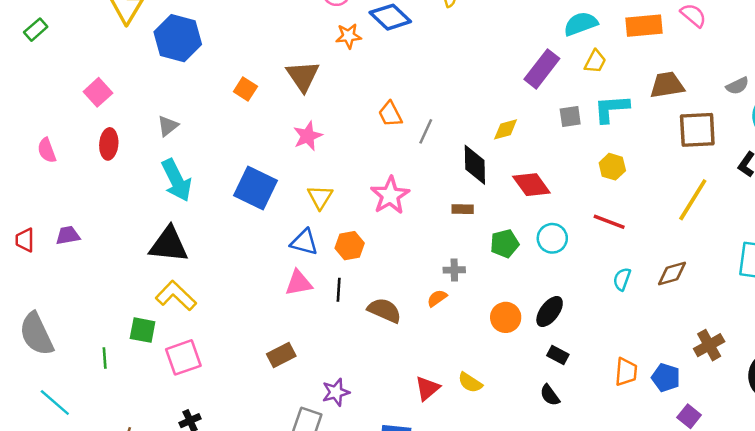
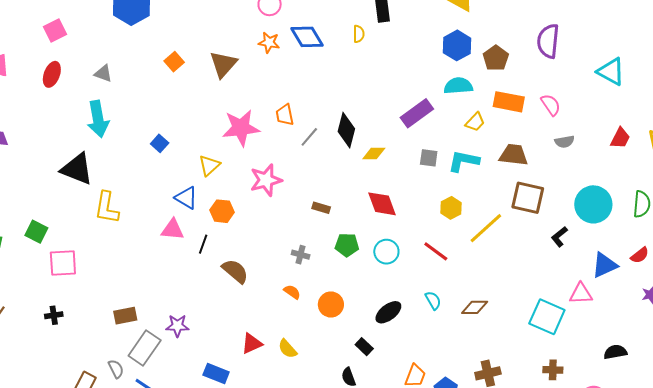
yellow trapezoid: (595, 61) -> (475, 122), moved
gray semicircle: (737, 86) -> (565, 142), moved
gray triangle: (168, 126) -> (103, 73), turned 42
pink star: (308, 136) -> (241, 128), moved, size x1.5
black diamond: (475, 165) -> (346, 130), moved
blue square: (255, 188) -> (160, 143), size x0.5
yellow line: (693, 200) -> (486, 228), moved
cyan semicircle: (622, 279) -> (433, 300), turned 114
yellow L-shape: (176, 296) -> (107, 208), moved, turned -140
orange semicircle: (437, 298) -> (292, 292), moved, turned 54
black ellipse: (550, 311) -> (388, 312), moved
brown rectangle: (281, 355) -> (125, 316), moved

